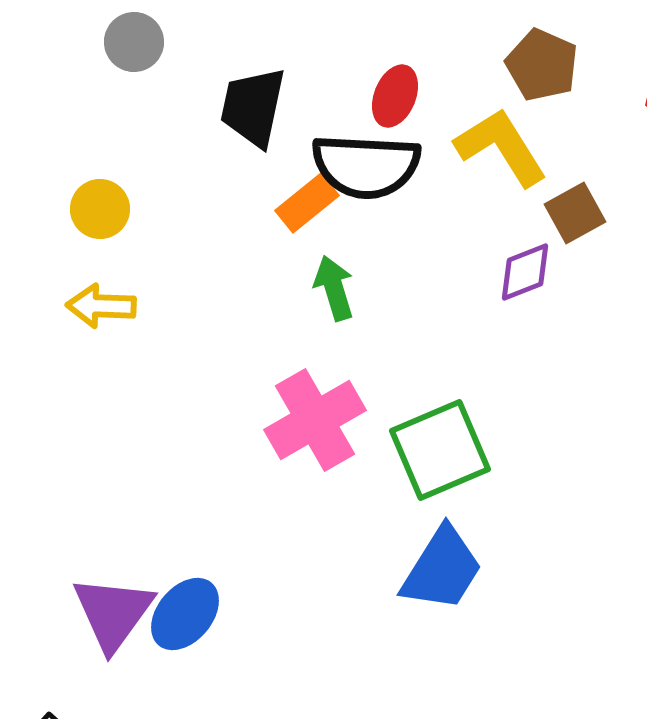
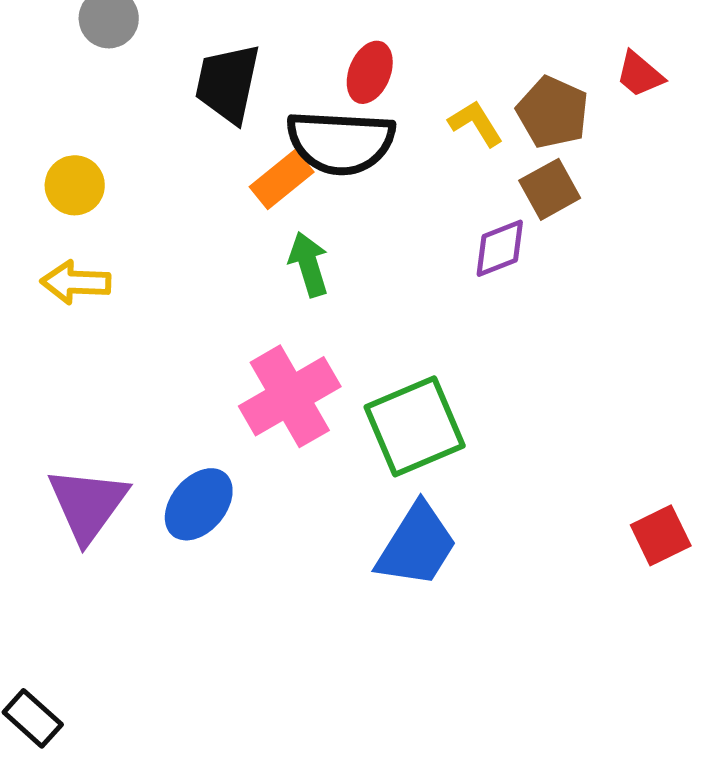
brown pentagon: (542, 65) -> (553, 112), moved
yellow L-shape: (501, 147) -> (476, 123), size x0.6
purple triangle: (113, 613) -> (88, 504), moved
blue ellipse: (185, 614) -> (199, 504), moved

